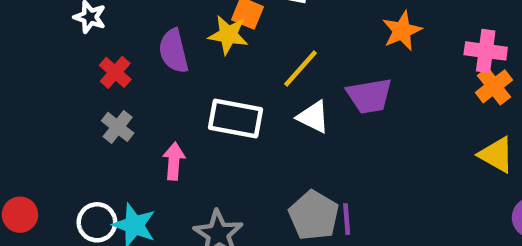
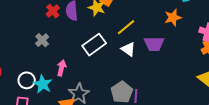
red cross: (115, 72) -> (53, 11), moved
white rectangle: (236, 119) -> (94, 45), turned -55
pink arrow: (174, 161) -> (61, 68), moved

